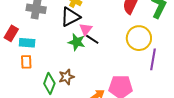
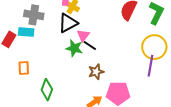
yellow circle: (139, 38) -> (154, 47), moved
cyan rectangle: (27, 43) -> (26, 32), moved
brown star: (66, 77) -> (96, 72), moved

